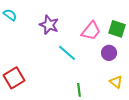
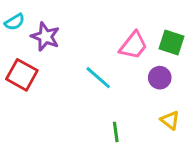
cyan semicircle: (10, 15) -> (15, 22), turned 112
purple star: (49, 25) -> (45, 37), moved
red square: (14, 78) -> (22, 75), moved, turned -30

